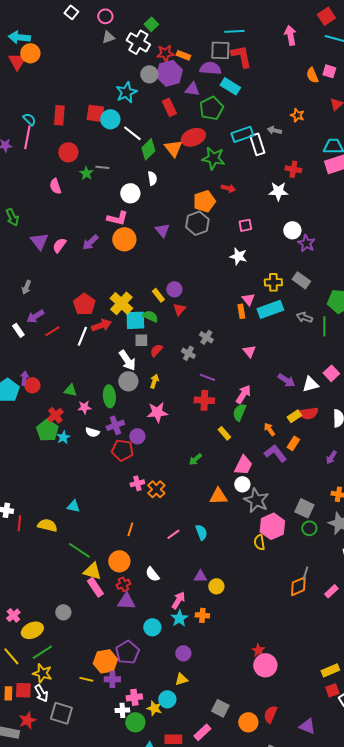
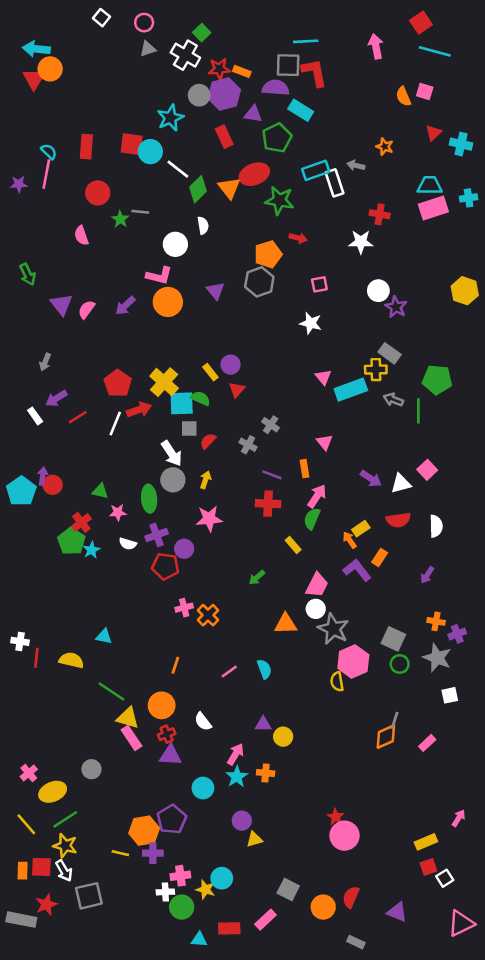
yellow cross: (273, 282) -> (376, 370), moved
orange rectangle: (241, 311) -> (304, 469), moved
yellow rectangle: (294, 416) -> (361, 529), moved
yellow triangle: (181, 679) -> (254, 839), moved
gray square: (61, 713) -> (89, 896), turned -30

